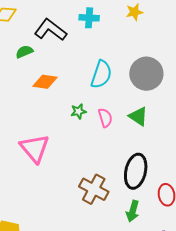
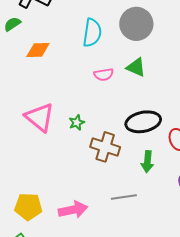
green star: (78, 111) -> (77, 122), moved
pink semicircle: (105, 118) -> (104, 75), turned 108
black ellipse: (136, 171) -> (143, 122), turned 76

